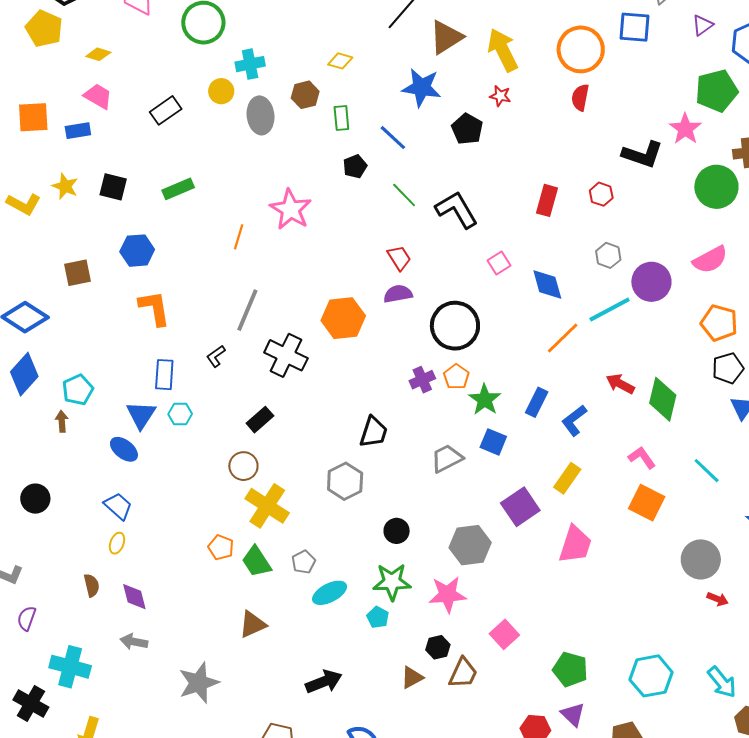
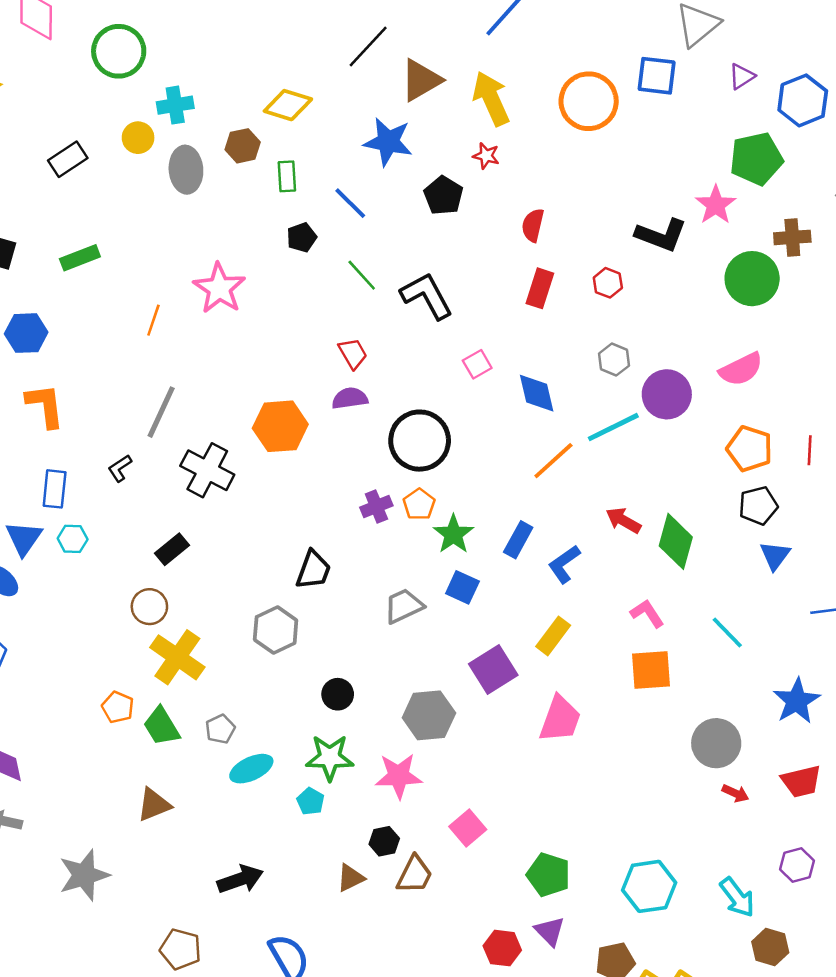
yellow diamond: (340, 61) -> (288, 105), size x1.5
red semicircle: (580, 97) -> (533, 225), moved
orange square: (647, 503) -> (651, 670), turned -33

